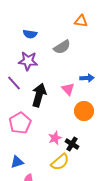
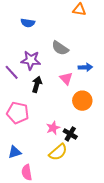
gray semicircle: (62, 47) -> (60, 48), moved, turned 66
purple star: (28, 61) -> (31, 60), moved
black arrow: (39, 95) -> (37, 84), size x0.7
pink pentagon: (20, 123) -> (18, 113), turned -30

